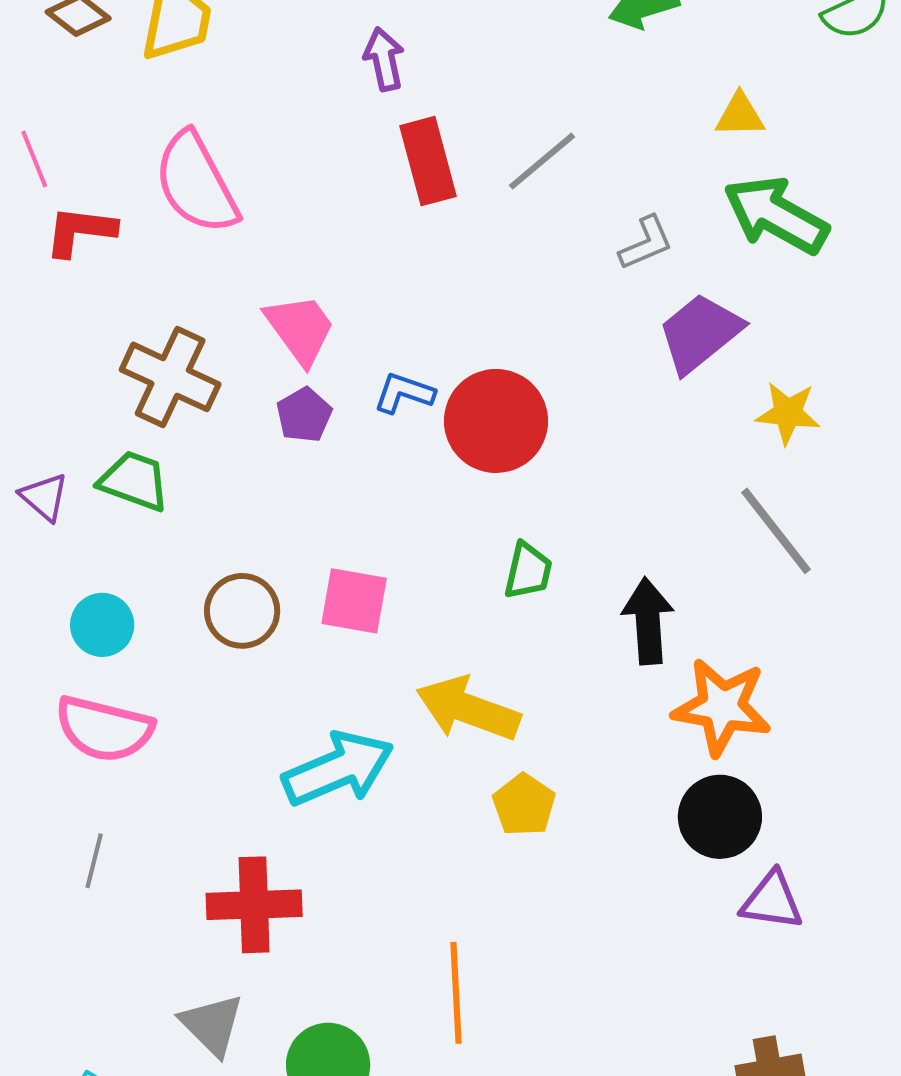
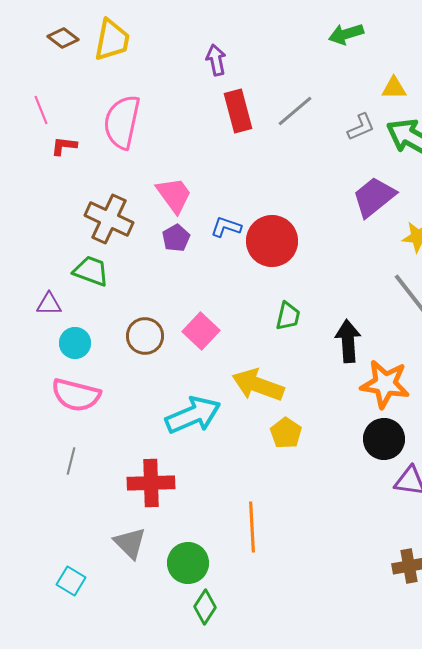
pink semicircle: (196, 183) -> (122, 122), turned 40
red L-shape: (80, 231) -> (64, 146), size x0.7
gray L-shape: (646, 243) -> (361, 127), moved
purple triangle: (44, 497) -> (49, 304), moved, turned -40
pink square: (354, 601) -> (201, 331), turned 33

